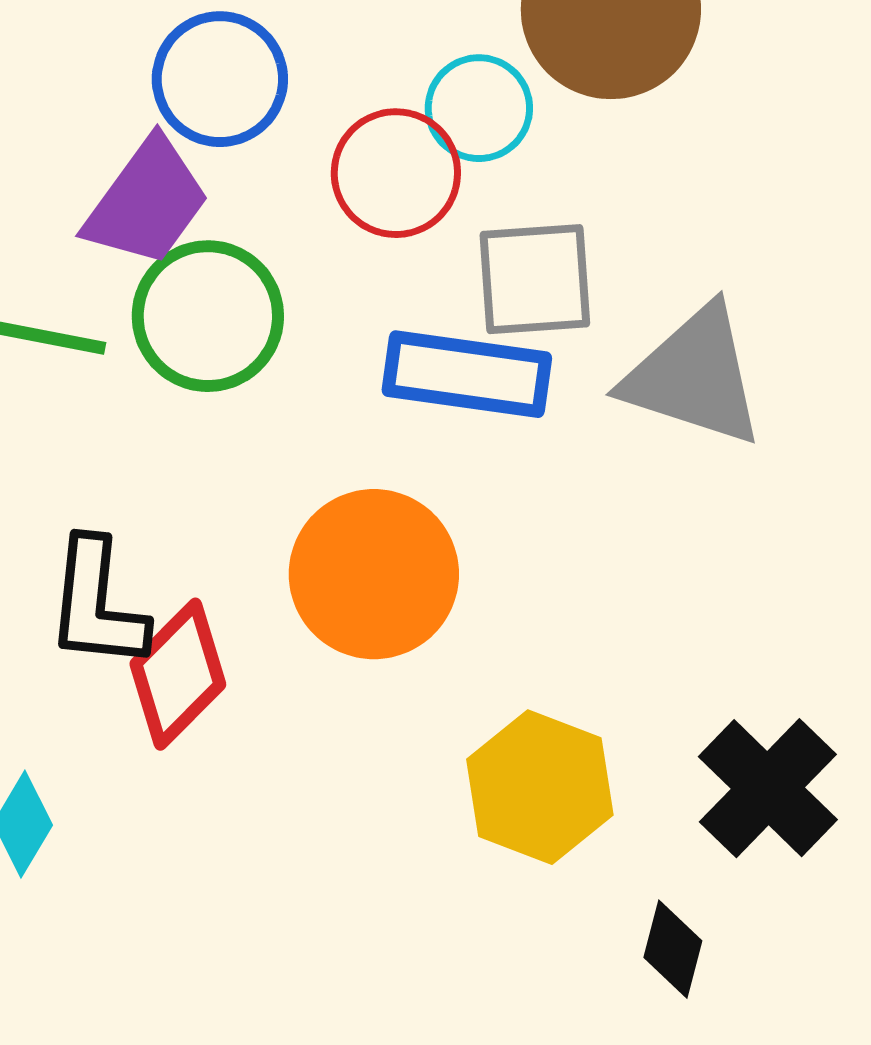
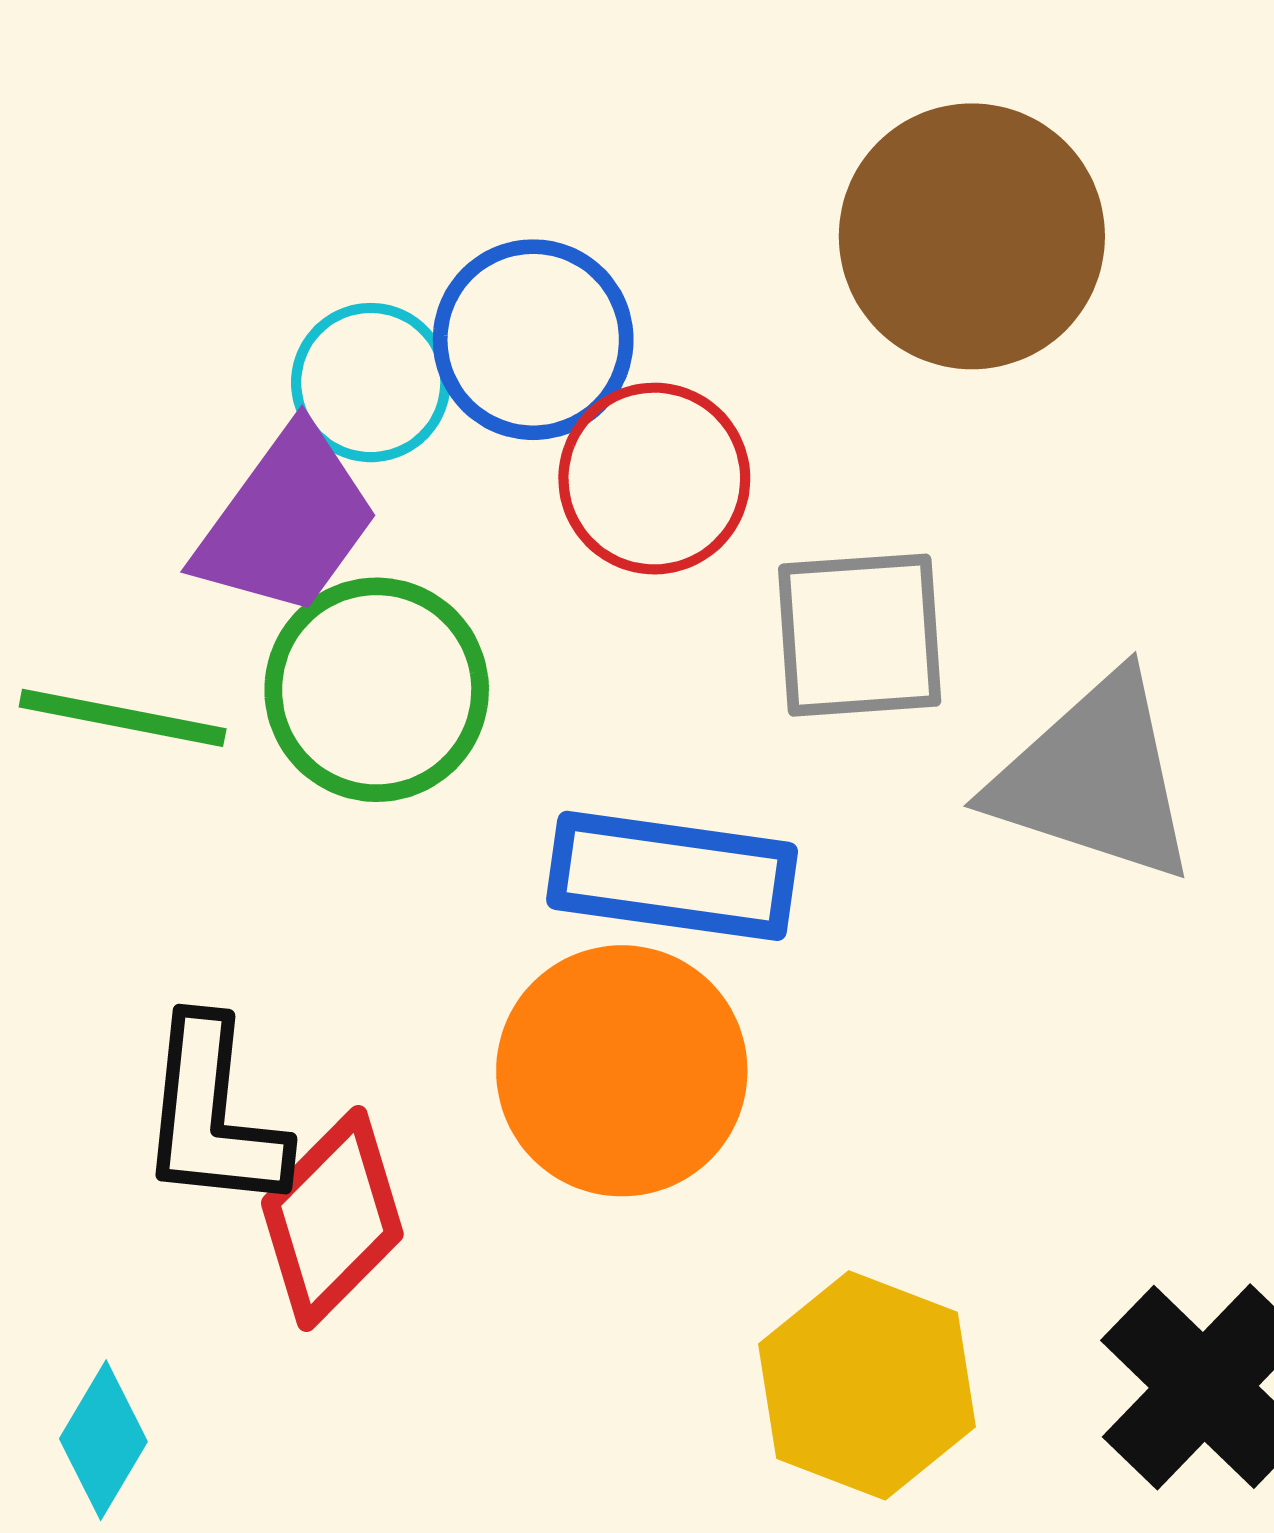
blue circle: (220, 79) -> (533, 340), moved
cyan circle: (479, 108) -> (371, 383), moved
blue rectangle: (467, 374) -> (672, 876), moved

